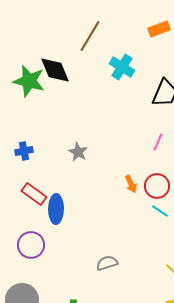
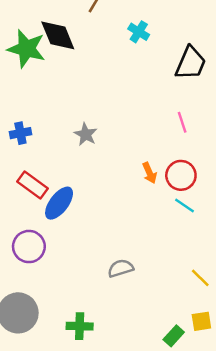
cyan cross: (122, 67) -> (139, 32), size x0.7
pink line: (158, 142) -> (182, 122), turned -42
blue ellipse: (56, 209) -> (59, 203), turned 36

